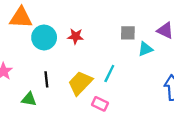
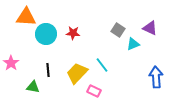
gray square: (128, 33) -> (118, 30), turned 32
cyan line: (109, 74) -> (102, 65), turned -63

